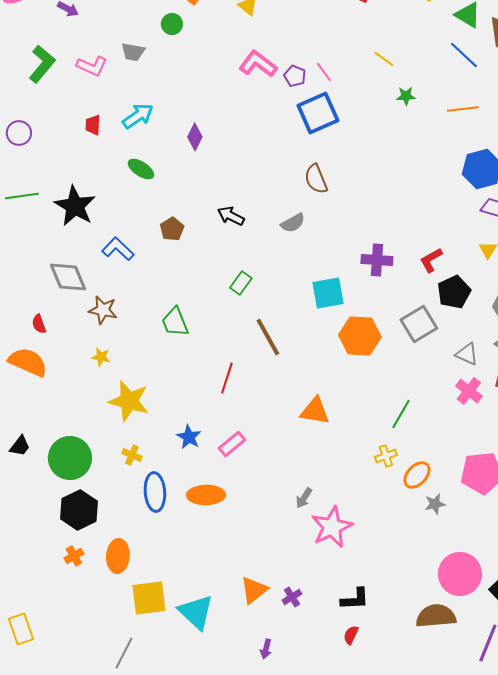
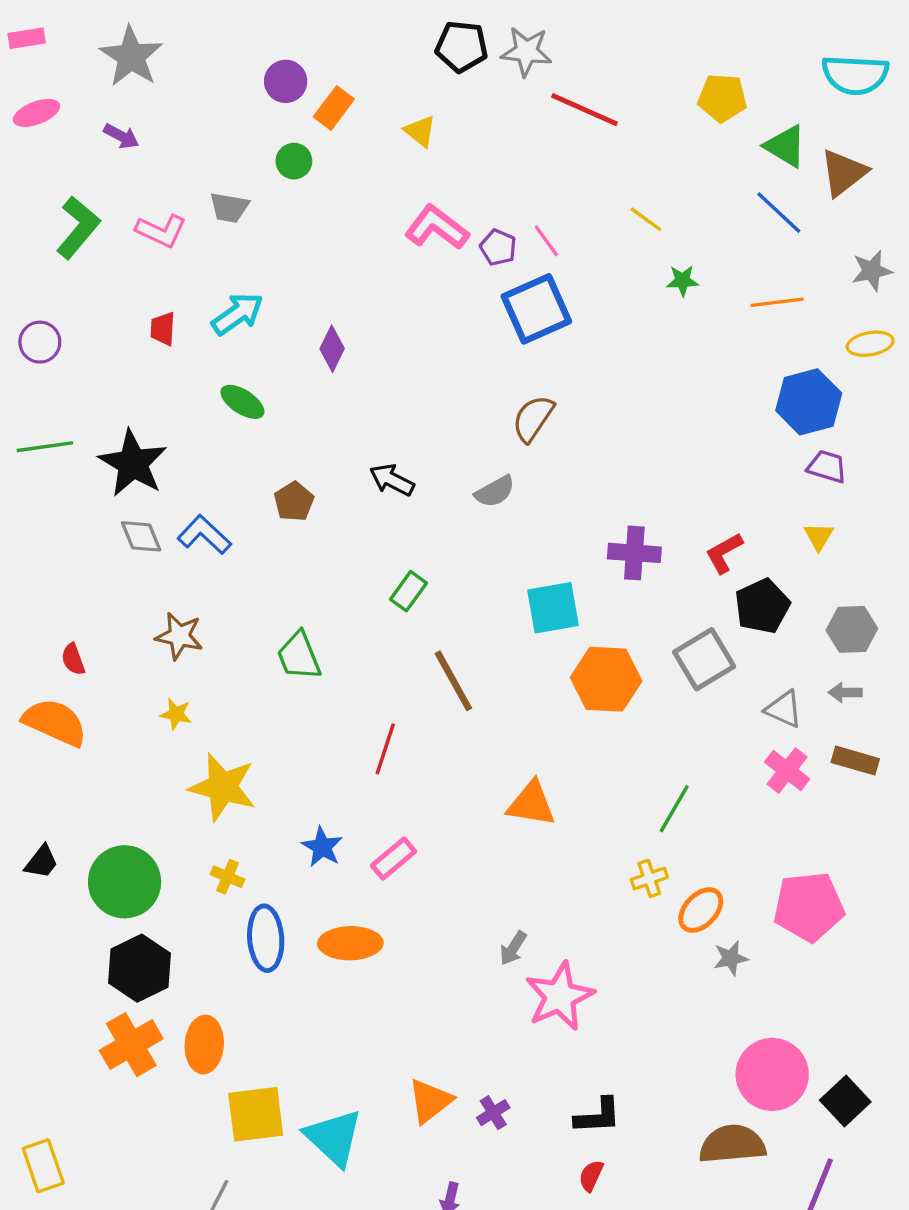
brown semicircle: (316, 179) -> (533, 418), turned 56
gray diamond: (68, 277) -> (141, 536), moved, size x0.7
orange cross: (74, 556) -> (131, 1045), size x1.8

